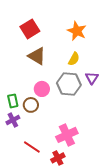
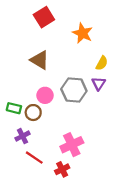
red square: (30, 29) -> (44, 17), moved
yellow semicircle: (74, 59) -> (102, 63), moved
green rectangle: (13, 101) -> (14, 108), turned -64
purple cross: (13, 120) -> (23, 136), moved

